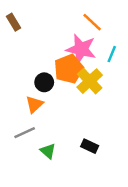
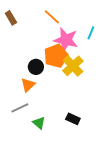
orange line: (92, 22) -> (52, 17), moved
cyan line: (112, 54) -> (91, 33), moved

